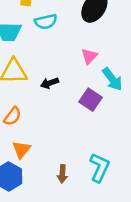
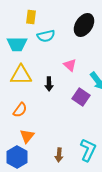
pink triangle: (89, 56) -> (70, 65), moved, turned -32
black arrow: (50, 83) -> (49, 84), turned -72

